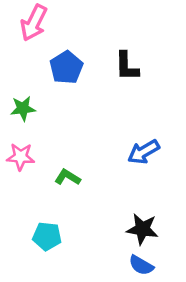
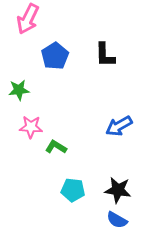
pink star: (21, 157) -> (31, 127), moved
cyan pentagon: (47, 236) -> (73, 190), moved

